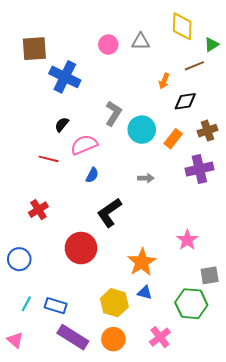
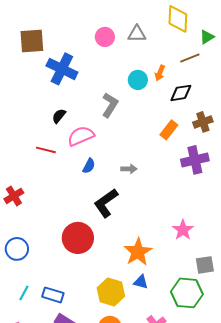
cyan circle: (142, 130) -> (138, 80), moved, size x0.7
gray arrow: (146, 178) -> (129, 169), moved
red cross: (38, 210) -> (14, 196), moved

